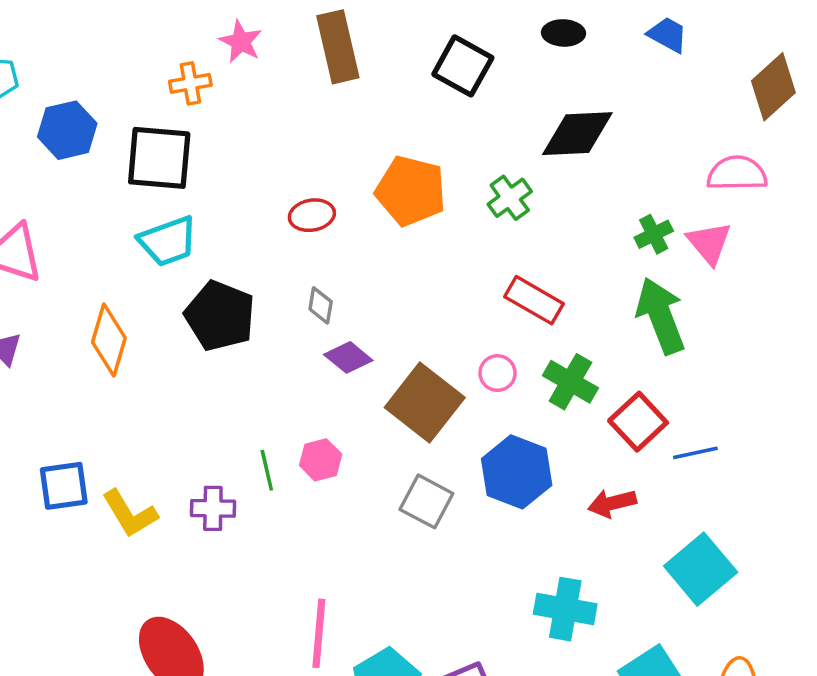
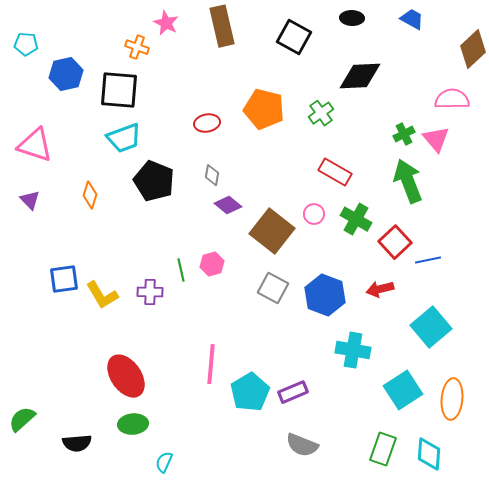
orange cross: (190, 83) -> (137, 47), turned 30
orange diamond: (109, 340) -> (90, 195), size x0.7
blue hexagon: (517, 472) -> (325, 295), moved

